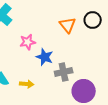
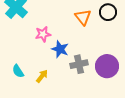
yellow arrow: (27, 84) -> (42, 76), turned -56
purple circle: (84, 91) -> (107, 66), moved

